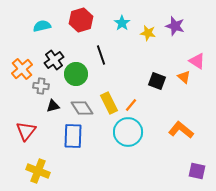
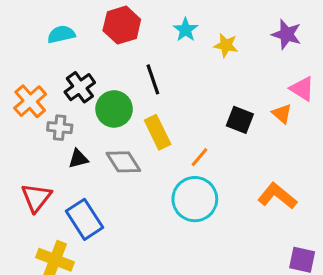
purple star: (175, 26) -> (287, 34), moved
yellow rectangle: (109, 103) -> (158, 132), moved
blue rectangle: (73, 136) -> (85, 219), moved, turned -35

